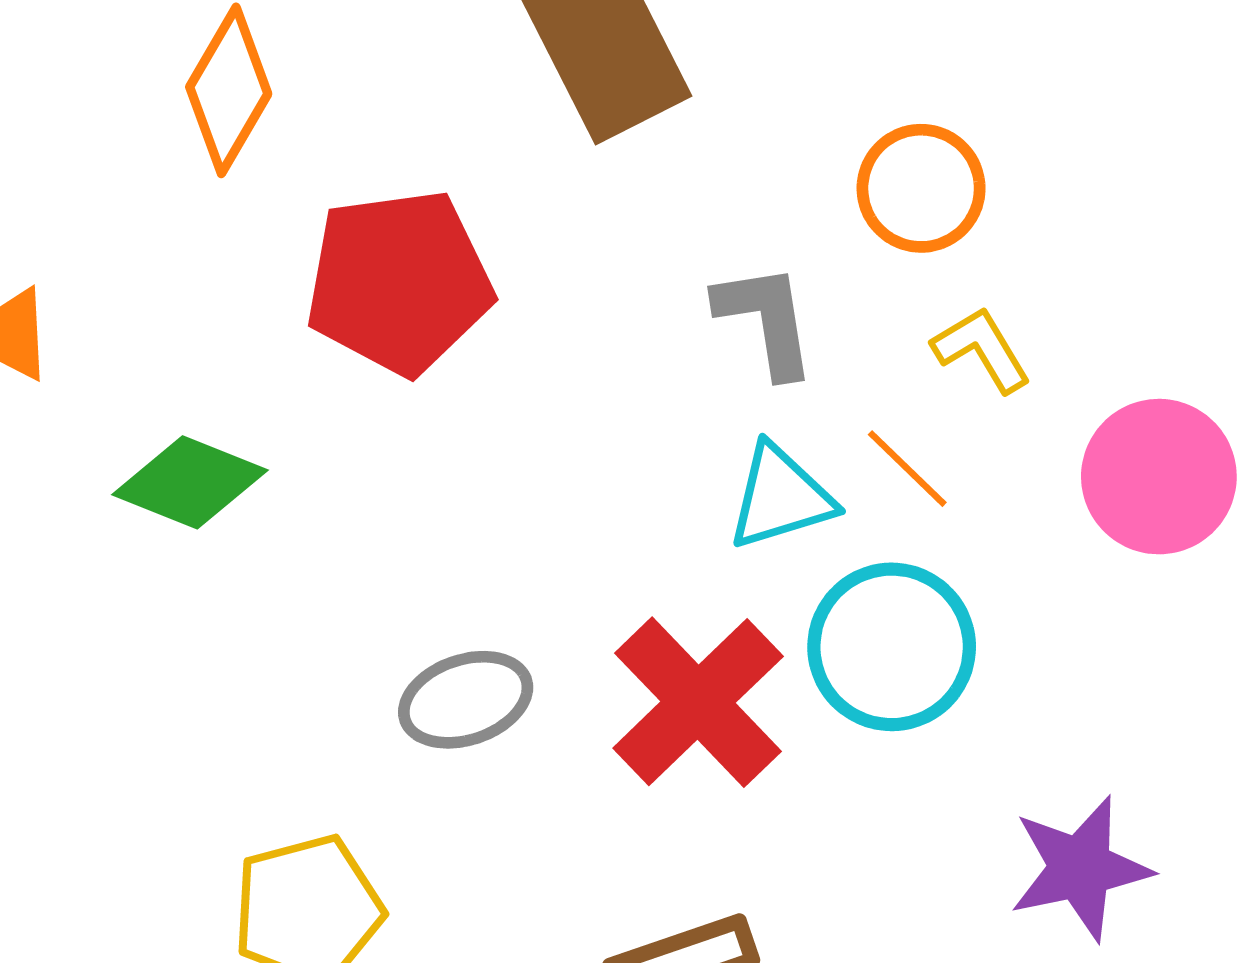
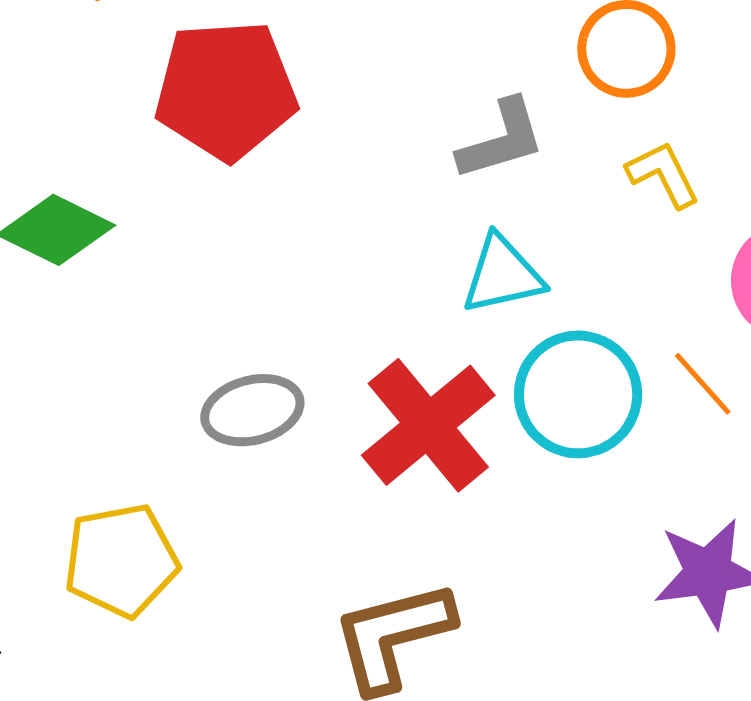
gray L-shape: (766, 320) -> (501, 140), turned 78
orange line: (907, 469) -> (703, 384), moved

